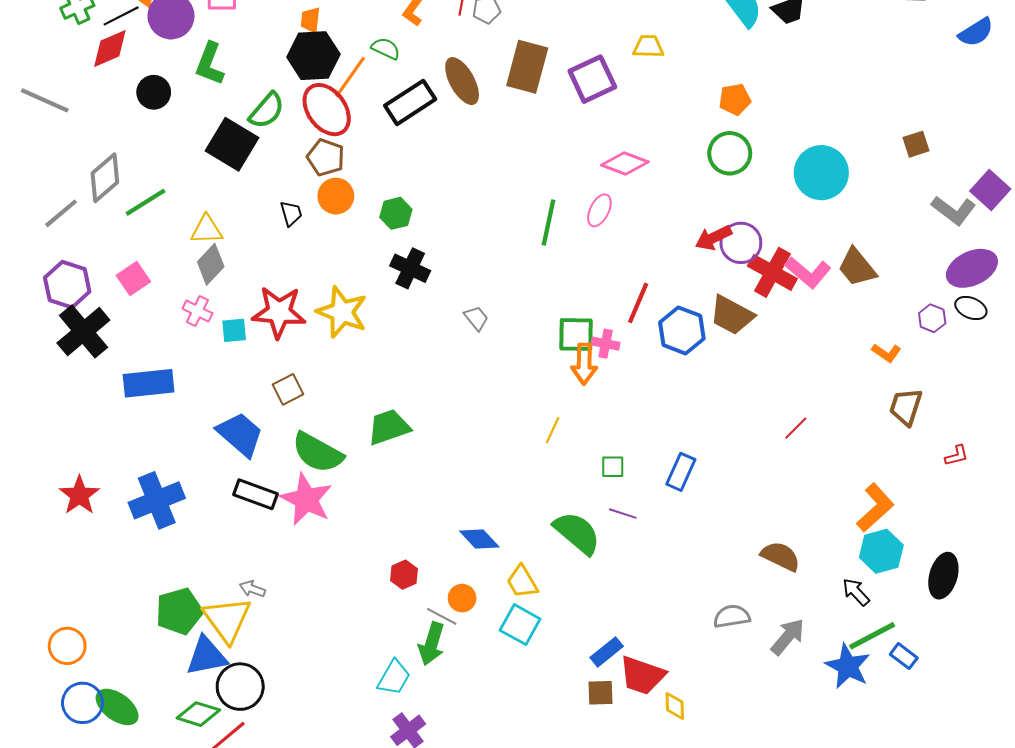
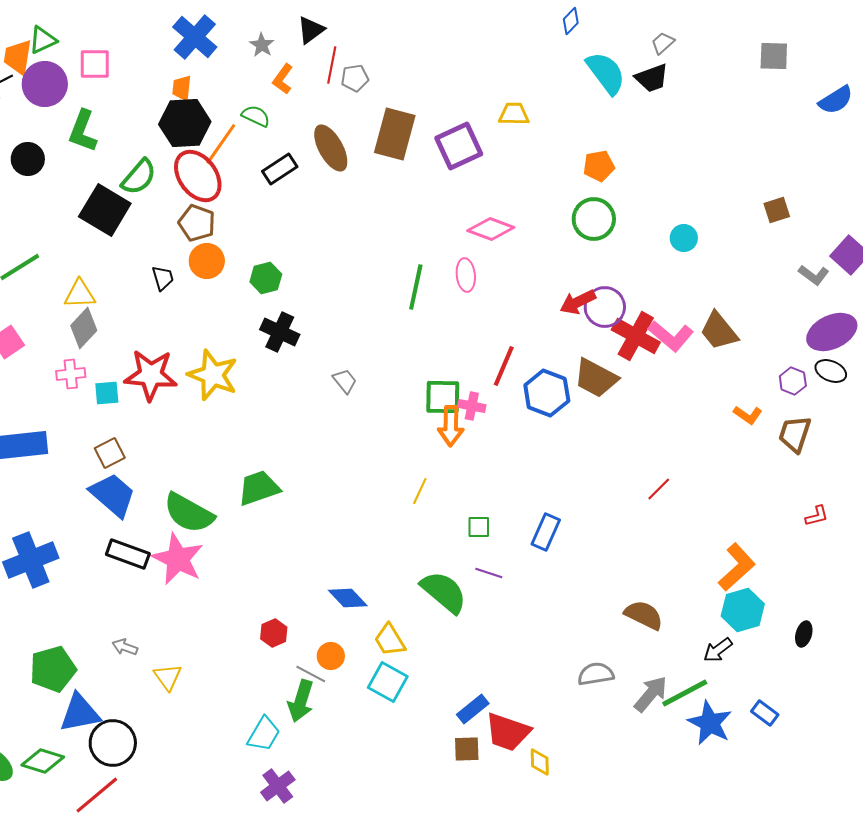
black rectangle: (410, 102) -> (280, 169), size x0.7
cyan circle: (821, 173) -> (684, 238), size x0.5
pink ellipse: (599, 210) -> (466, 275), turned -32
gray L-shape: (954, 210) -> (814, 275), size x0.7
pink cross: (197, 311) -> (71, 374), turned -32
brown square: (288, 389) -> (110, 453), moved
brown trapezoid: (906, 407) -> (795, 434), moved
black ellipse: (943, 576) -> (804, 634), size x0.6
black arrow: (856, 592) -> (718, 650), turned -84
yellow triangle: (227, 619) -> (168, 677), moved, size x0.6
green line: (872, 636) -> (685, 693), moved
green diamond: (198, 714) -> (43, 761), moved

